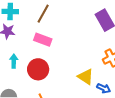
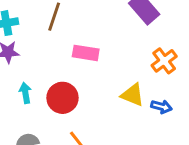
pink rectangle: (43, 40) -> (86, 53), moved

